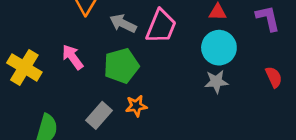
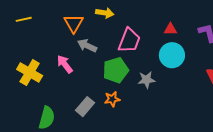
gray arrow: (123, 23) -> (87, 46), moved
green pentagon: (121, 66) -> (116, 70), moved
gray star: (216, 82) -> (146, 80), moved

